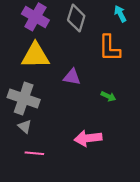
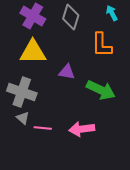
green arrow: (108, 96) -> (101, 90), size x2.0
pink line: (34, 153) -> (43, 128), moved

